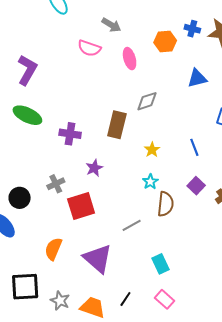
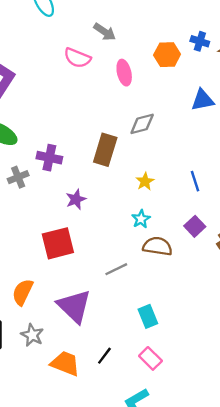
gray cross: (56, 184) -> (18, 177), moved
brown semicircle: (166, 204) -> (157, 246), turned -90
gray star: (60, 301) -> (32, 335), moved

